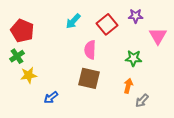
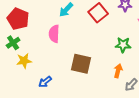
pink semicircle: (90, 50) -> (54, 34), moved

